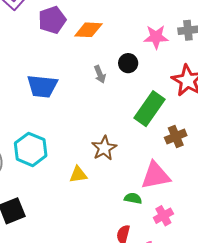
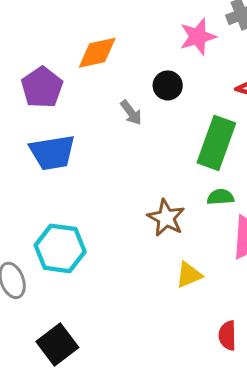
purple pentagon: (52, 20) -> (42, 87), moved
yellow triangle: (78, 175) -> (189, 275), moved
green semicircle: (133, 198) -> (220, 197), moved

